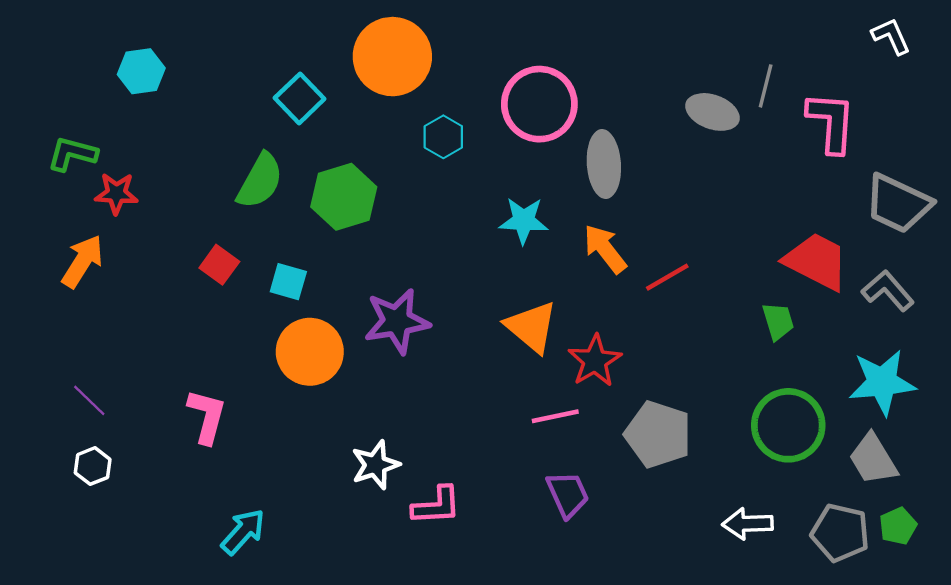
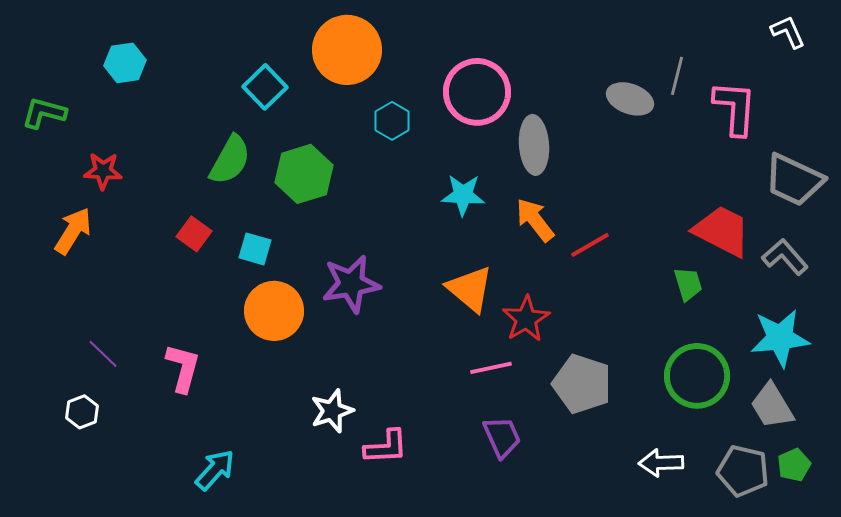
green L-shape: (72, 154) -> (44, 113), moved
purple line: (89, 400) -> (103, 354), moved

